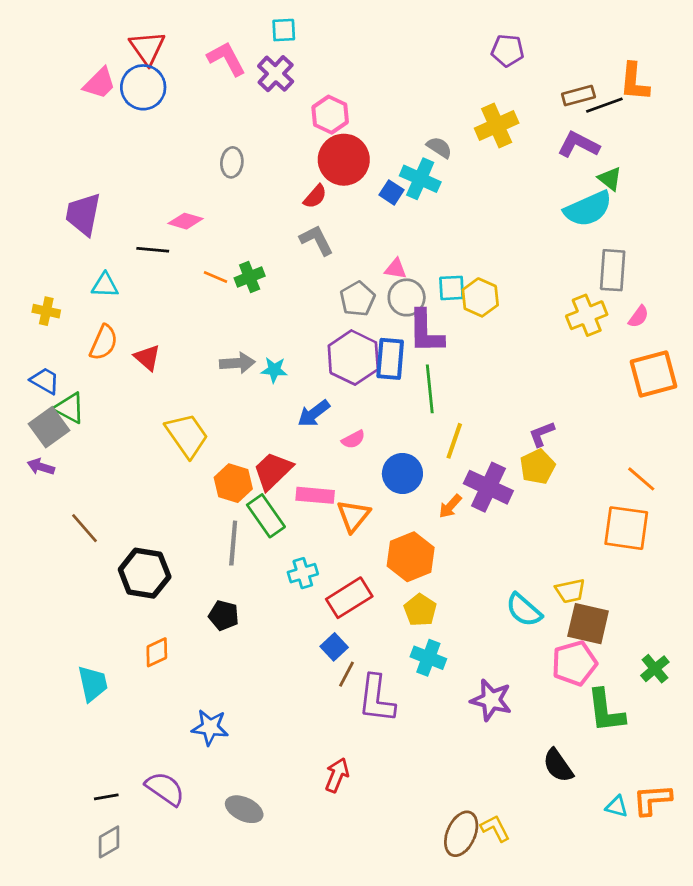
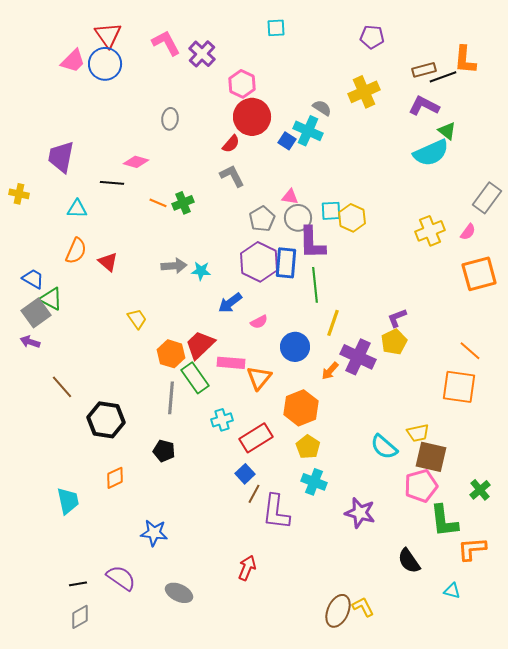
cyan square: (284, 30) -> (276, 28), moved
gray rectangle: (613, 270) -> (487, 198), moved, turned 32
yellow cross: (46, 311) -> (19, 194), moved
yellow trapezoid: (187, 435) -> (137, 319), size x0.6
orange L-shape: (652, 800) -> (472, 549), moved

